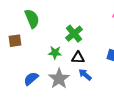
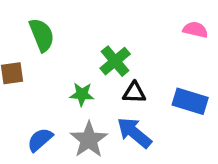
black triangle: (78, 58) -> (134, 93), moved
blue arrow: (85, 75) -> (134, 133), size x1.5

